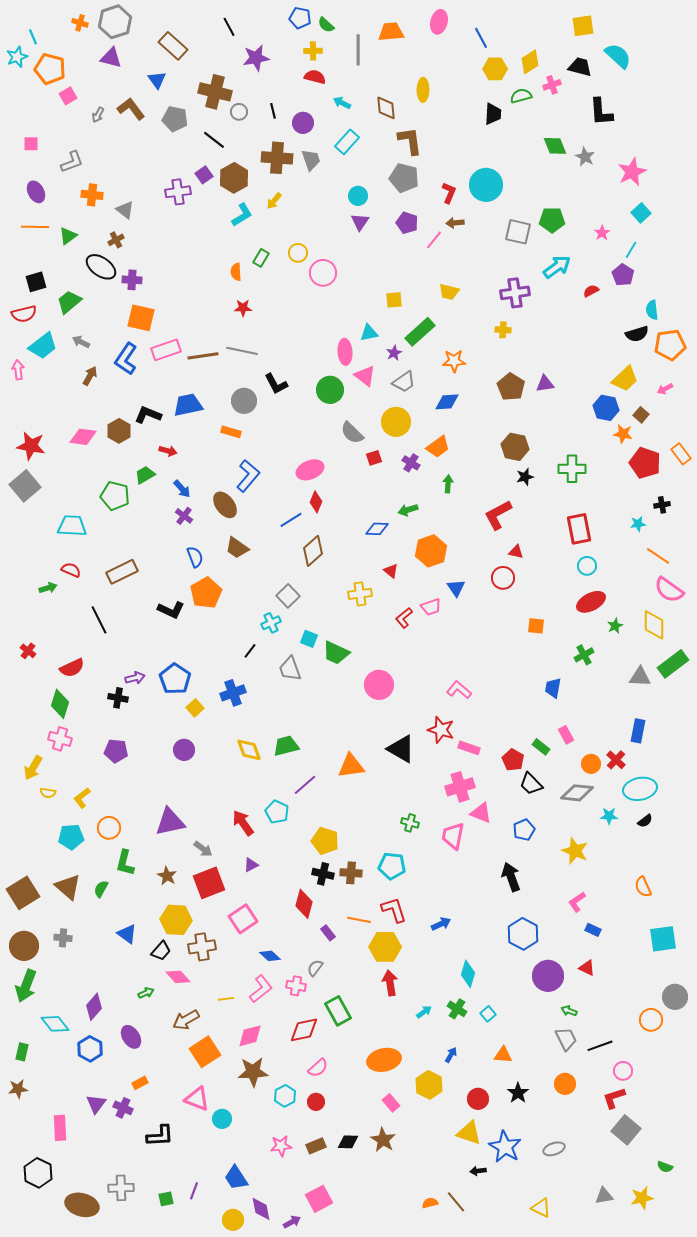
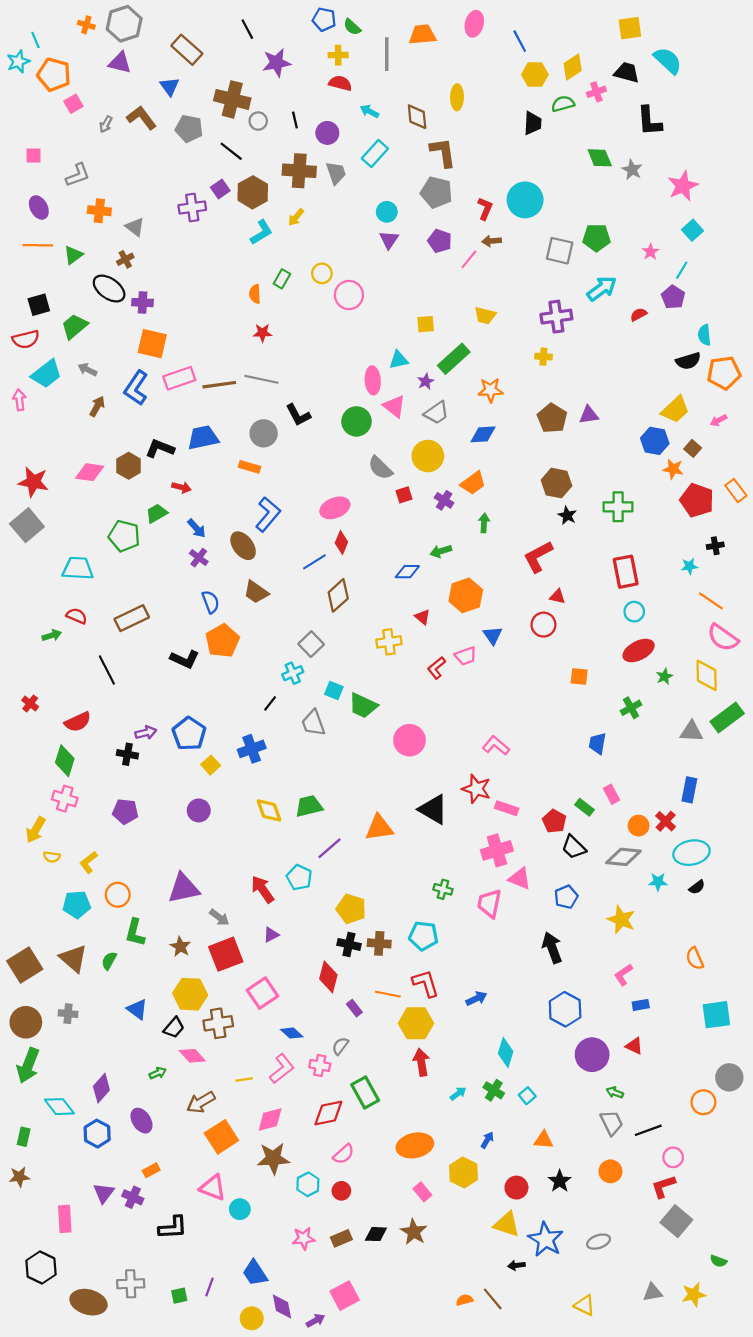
black star: (525, 477) -> (567, 515), turned -30
blue rectangle: (593, 930) -> (641, 1005), turned -35

